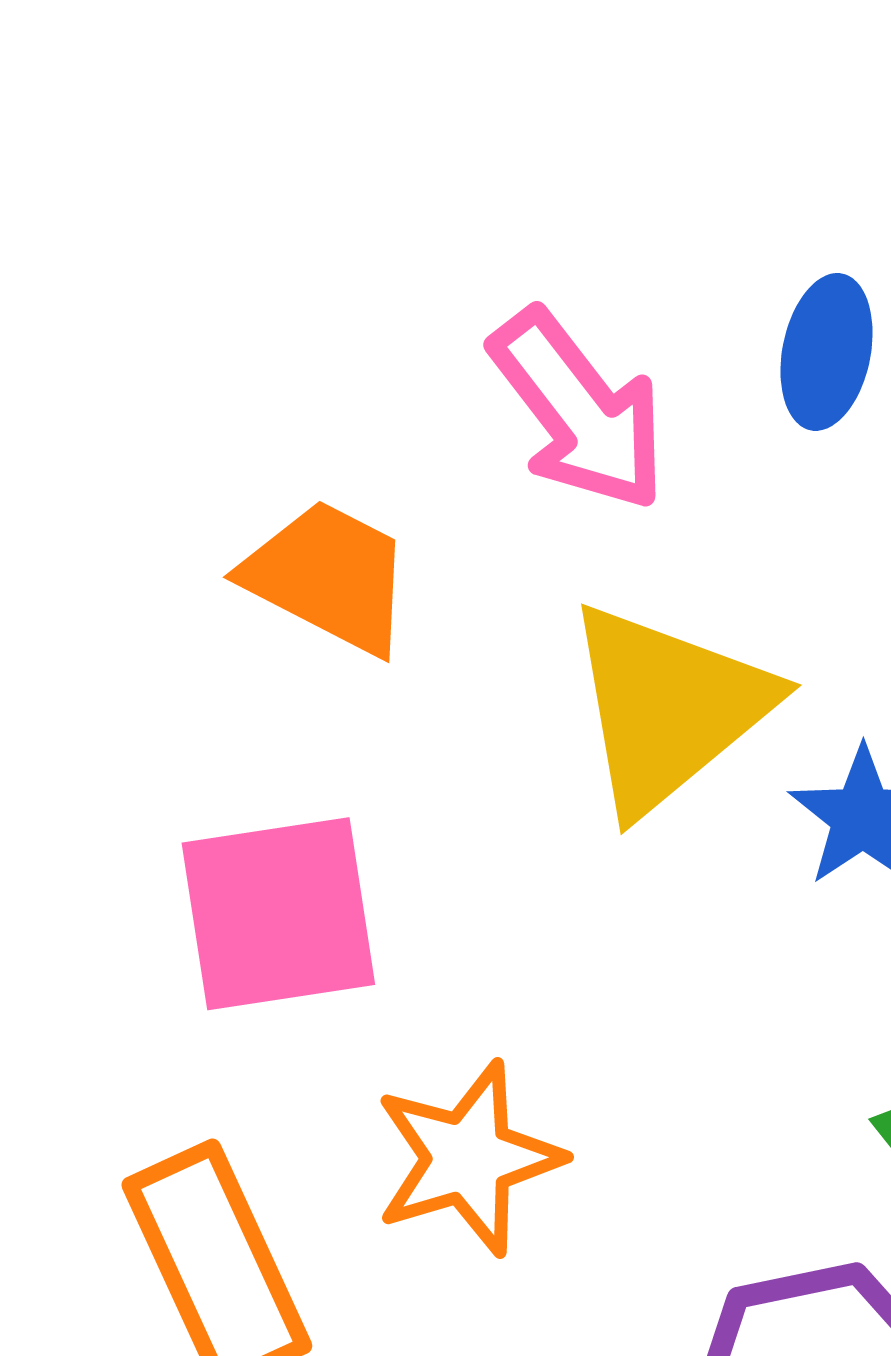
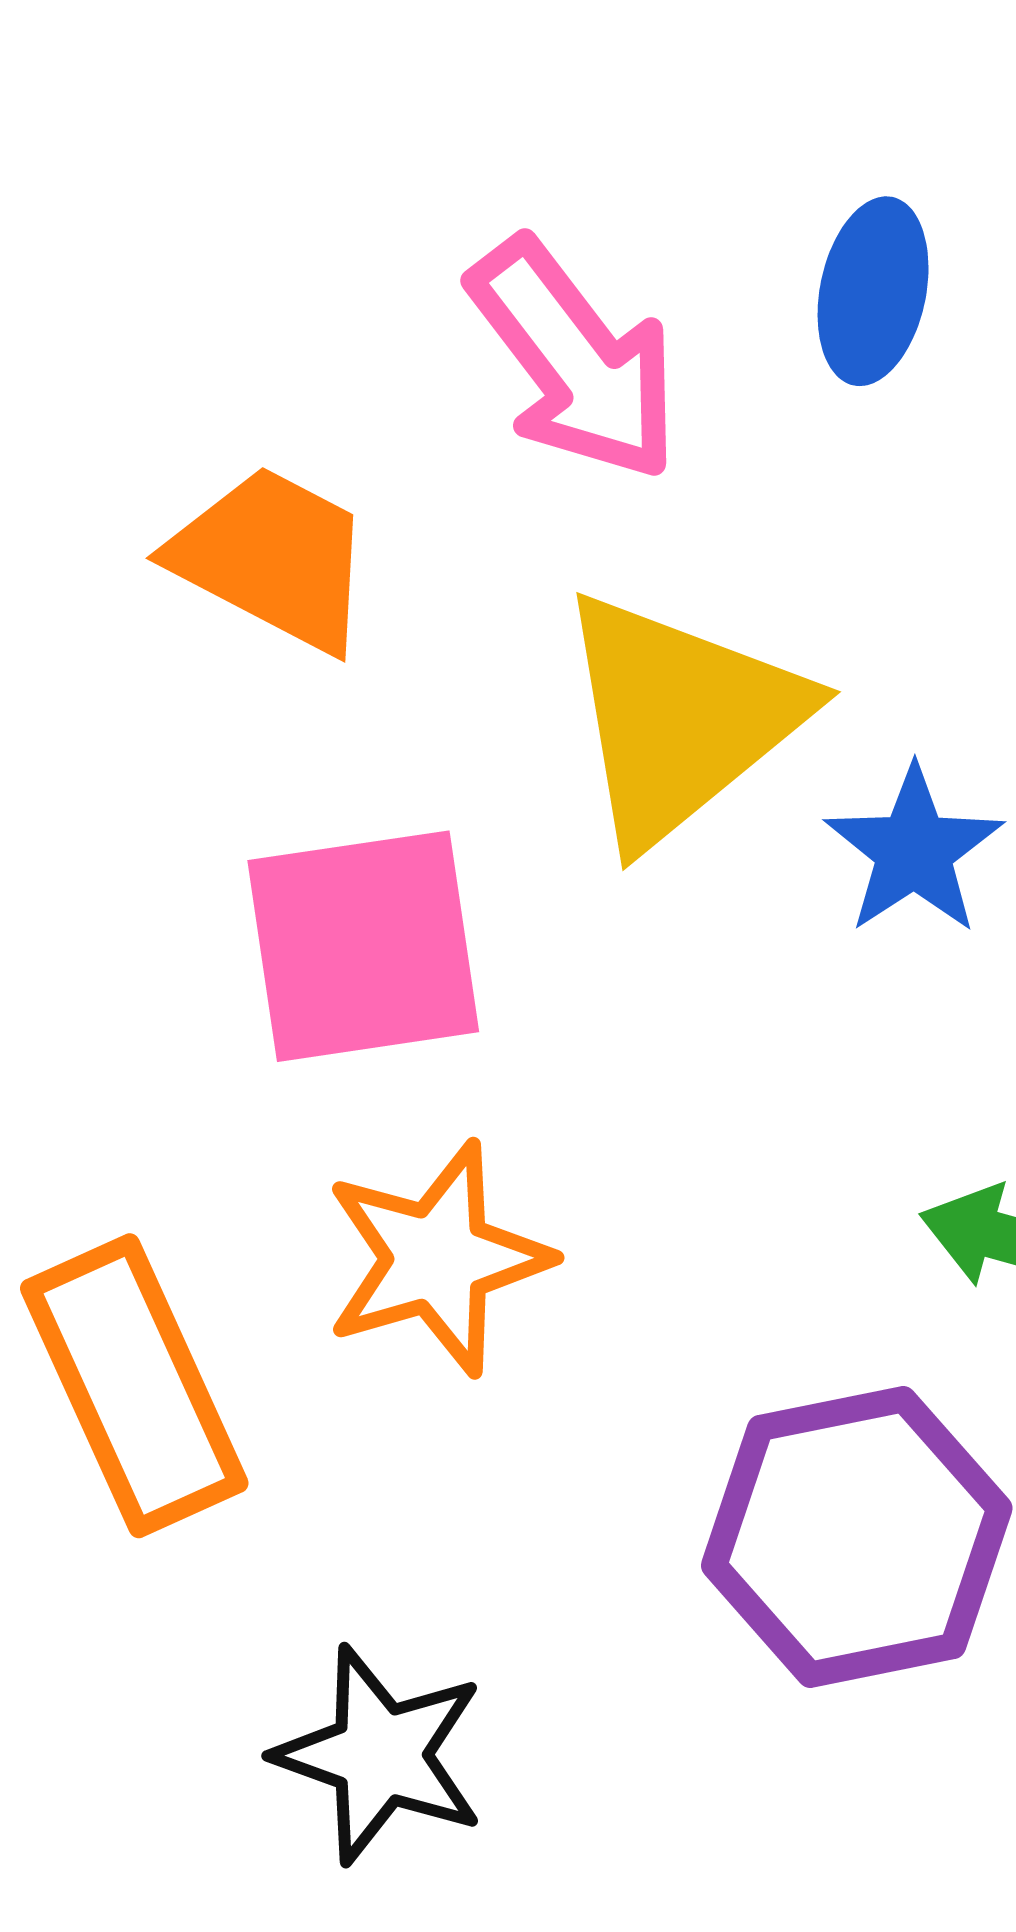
pink square: (278, 914) -> (363, 946), moved

